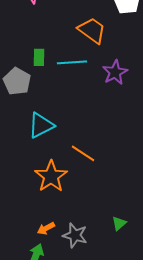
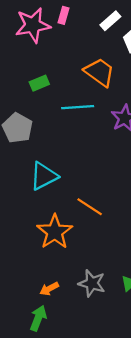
green rectangle: (39, 57) -> (39, 83), moved, turned 66
gray star: (75, 235) -> (92, 283), moved

